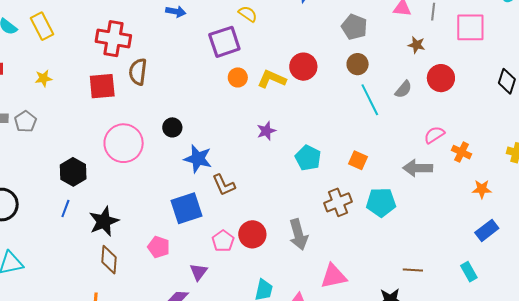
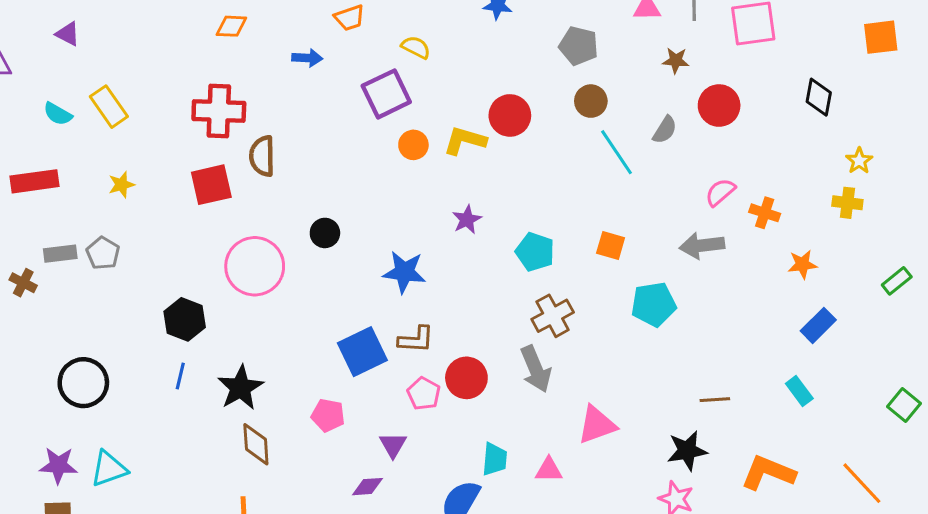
blue star: (198, 159) -> (404, 272), moved
brown L-shape: (224, 185) -> (416, 339), moved, turned -55
brown cross: (338, 202) -> (553, 316), moved

